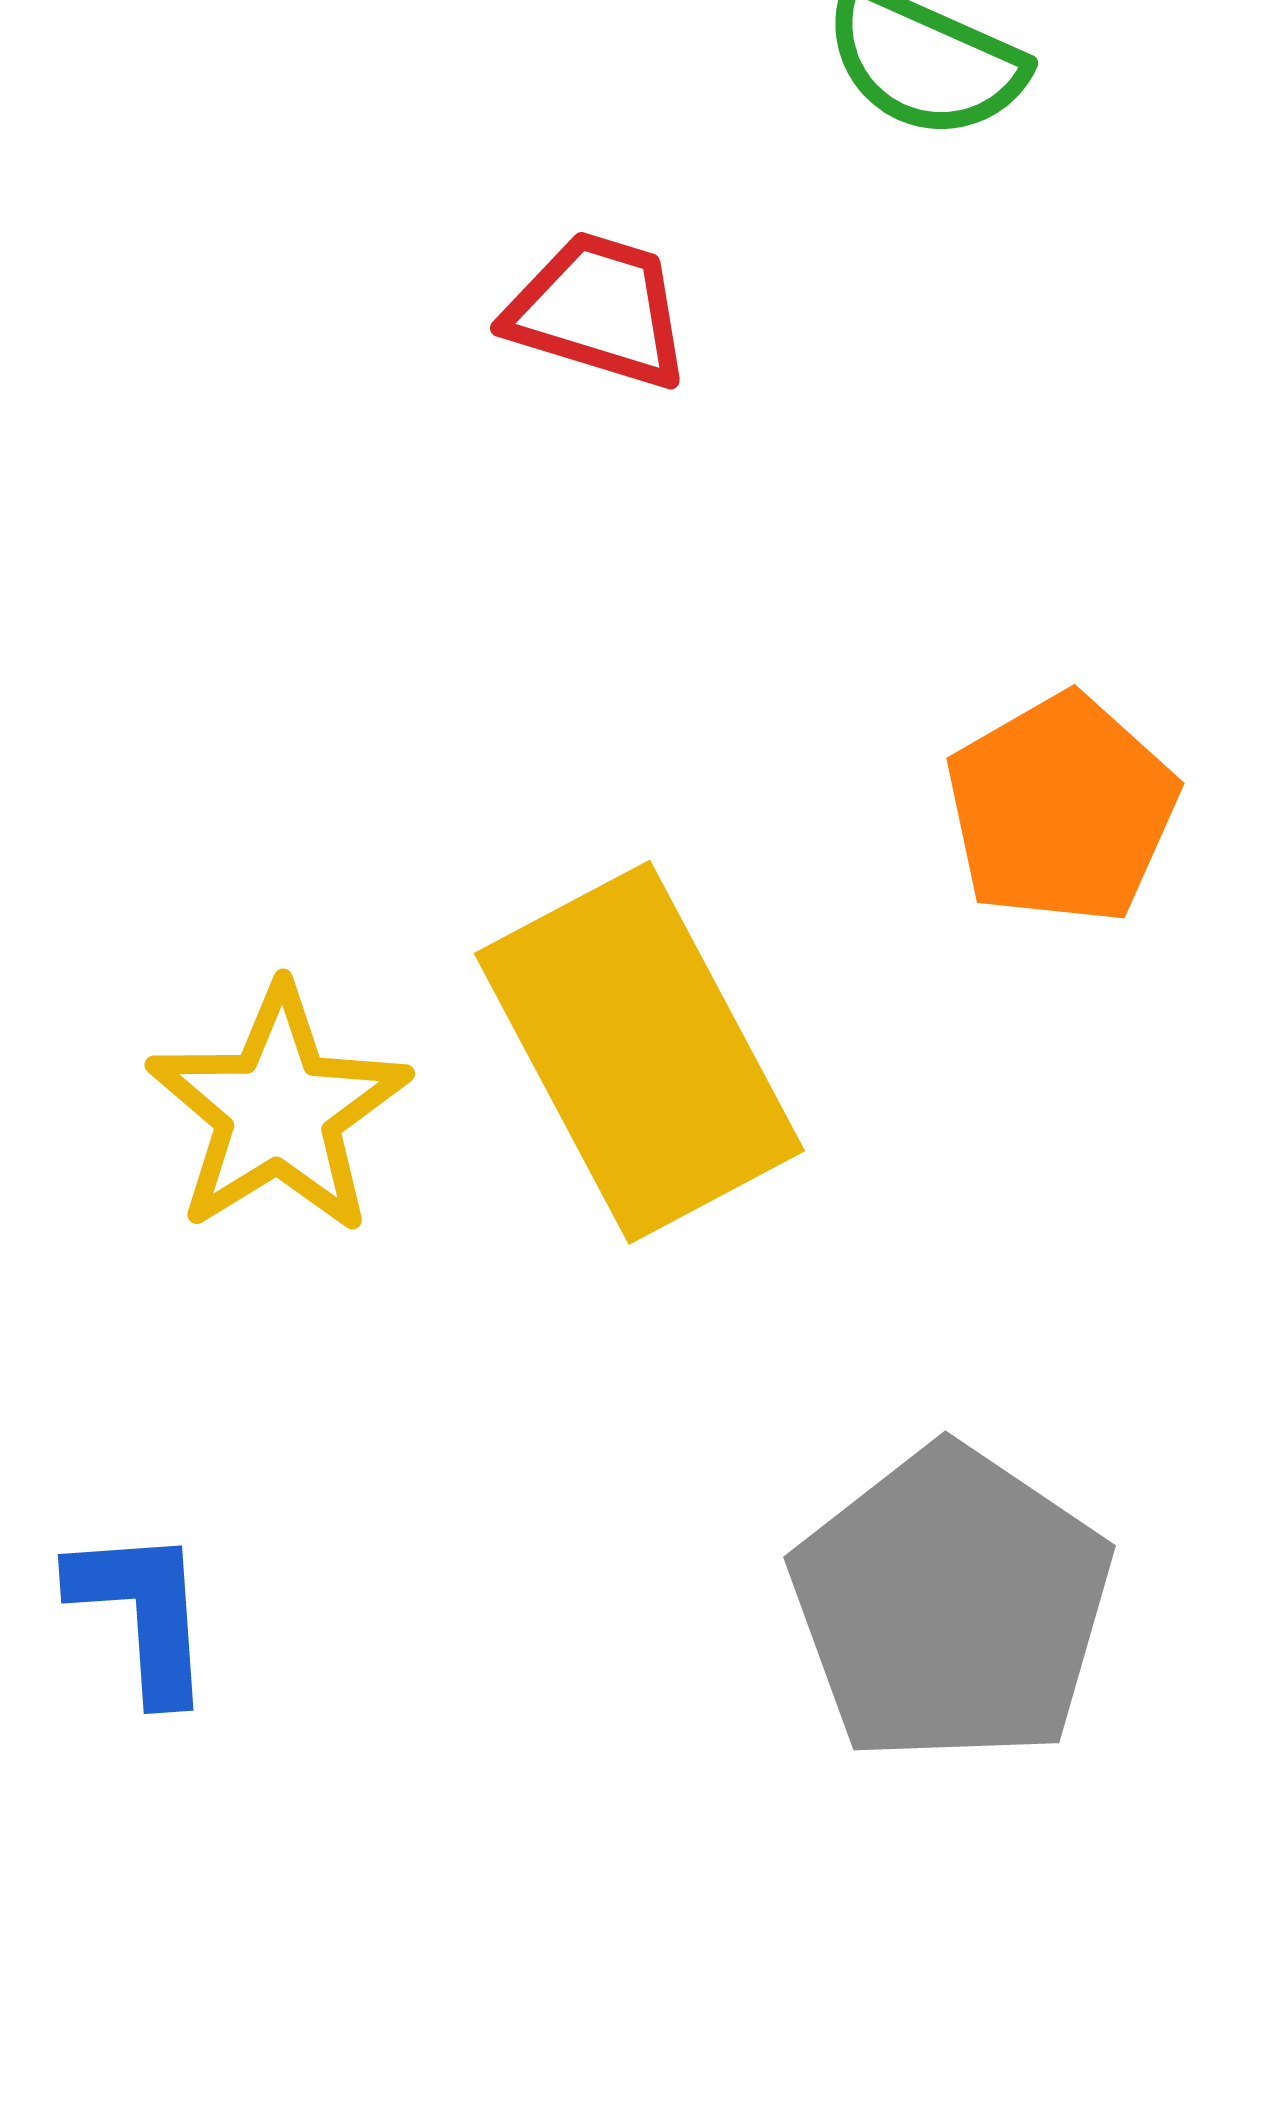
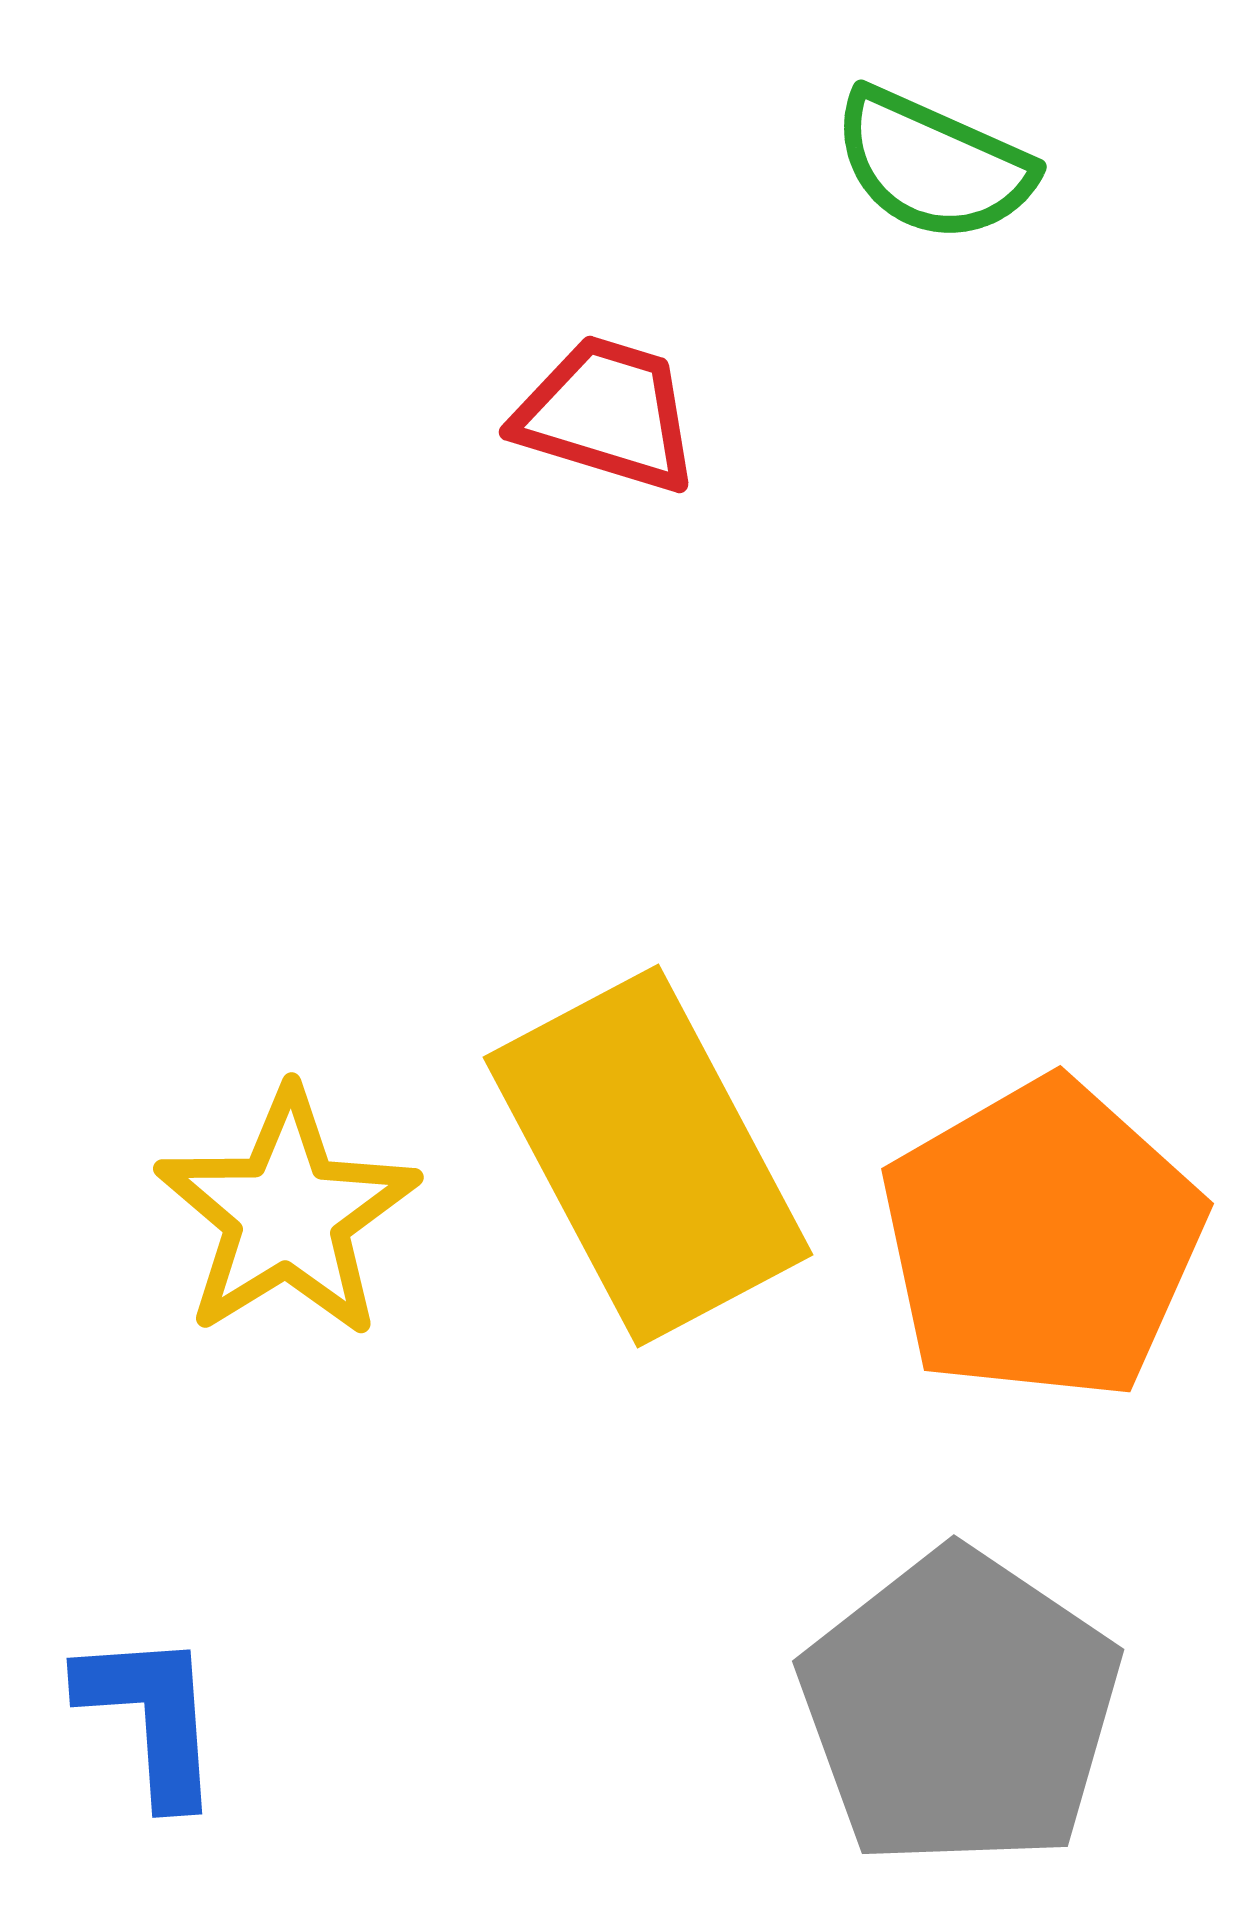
orange pentagon: (1061, 809) -> (1042, 1240), moved, size x1.4

